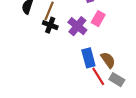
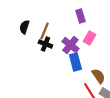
blue rectangle: (88, 58) -> (75, 62), moved

